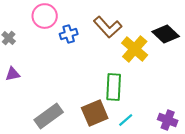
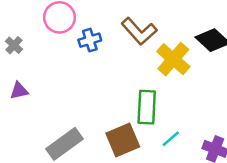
cyan line: (126, 120) -> (171, 139), moved

